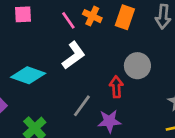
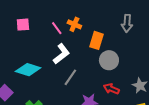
orange rectangle: (125, 17) -> (97, 40), moved
red arrow: (116, 87) -> (111, 89), moved, turned -63
gray line: (82, 106) -> (70, 77), moved

